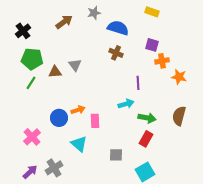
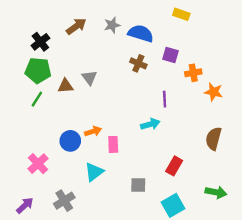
gray star: (94, 13) -> (112, 25), moved
black cross: (23, 31) -> (40, 42), moved
purple square: (152, 45) -> (171, 55), moved
green arrow: (147, 118) -> (216, 192), moved
cyan triangle: (79, 144) -> (94, 172), turned 42
purple arrow: (30, 172) -> (25, 205), moved

